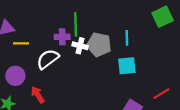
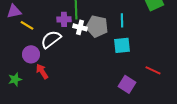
yellow line: (21, 43) -> (27, 25), turned 32
purple circle: (15, 76) -> (31, 54), moved
red line: (161, 94) -> (153, 70), turned 56

